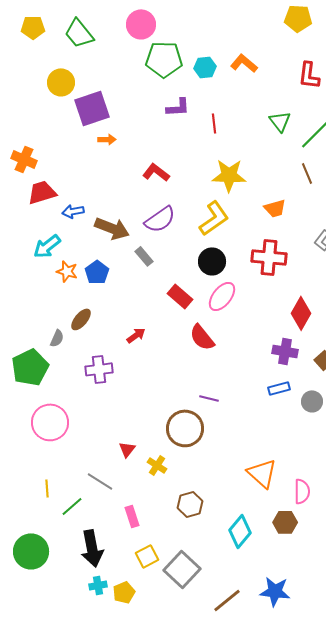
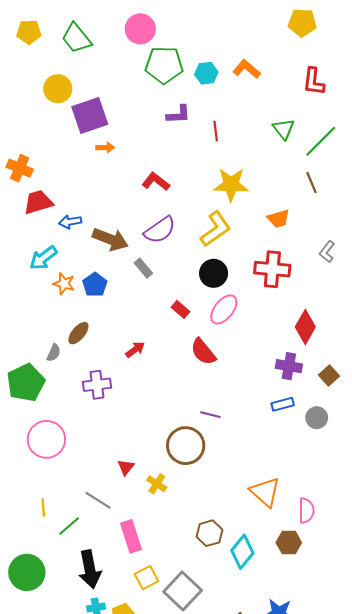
red rectangle: (180, 296) -> (181, 309), size x0.7
brown hexagon: (190, 504) -> (209, 533), moved
pink rectangle: (132, 516) -> (131, 536), size x1.4

